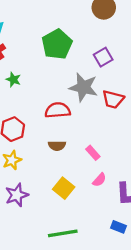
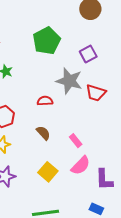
red semicircle: (58, 110) -> (45, 101), size x0.7
brown semicircle: (57, 146) -> (43, 133), turned -133
pink semicircle: (99, 180) -> (81, 165), size x1.5

